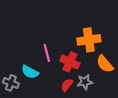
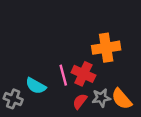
pink line: (47, 53) -> (63, 75), moved
orange semicircle: (105, 64) -> (122, 99), moved

